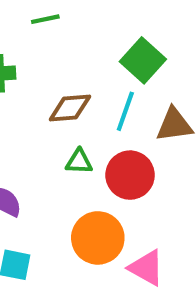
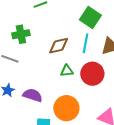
orange circle: (98, 238) -> (66, 108), moved

